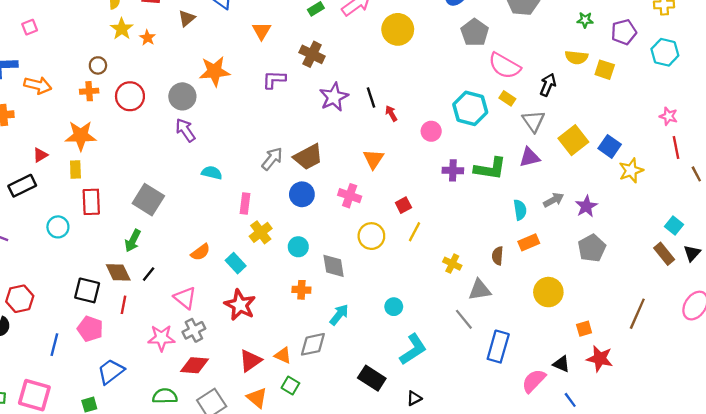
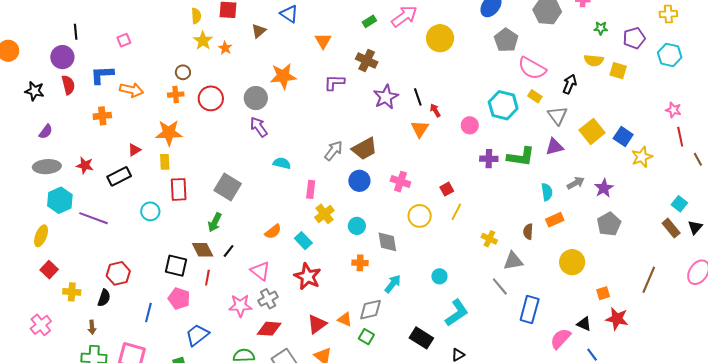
orange triangle: (373, 159) -> (420, 129), moved
green square: (290, 386) -> (366, 337), moved

